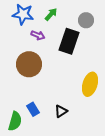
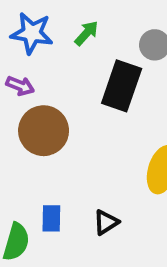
purple arrow: (38, 35) -> (20, 86), moved
blue rectangle: (33, 109) -> (51, 218), turned 32

